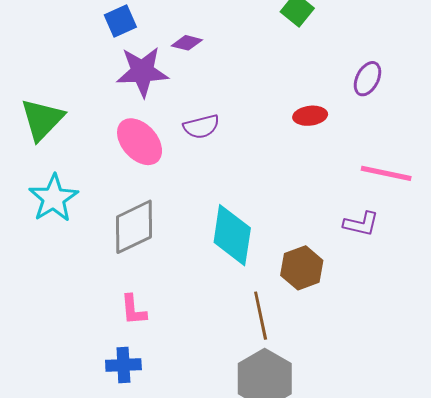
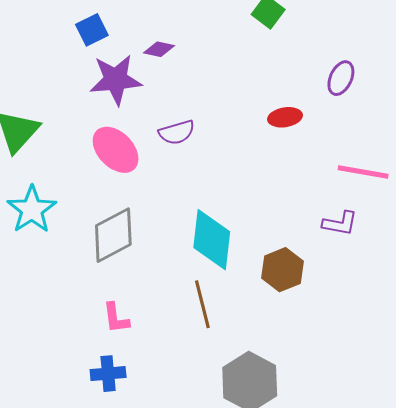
brown line: (261, 316) -> (202, 304), moved

